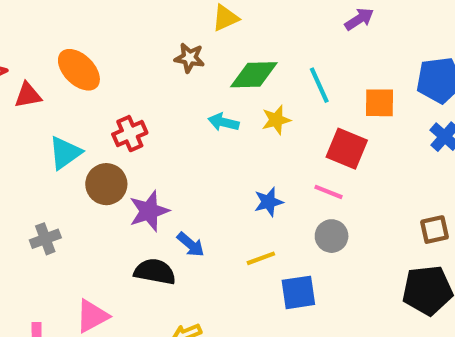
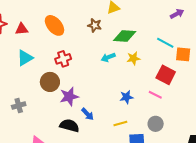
orange ellipse: (79, 70) -> (55, 25), moved
cyan line: (319, 85) -> (165, 43), moved, turned -42
red triangle: (28, 95) -> (22, 29), moved
cyan arrow: (223, 122) -> (108, 57), turned -40
cyan triangle: (65, 153) -> (25, 58), moved
gray circle: (332, 236) -> (156, 124), moved

